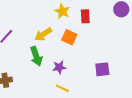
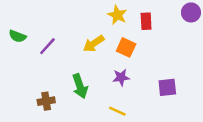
green arrow: (36, 56) -> (80, 86), moved
purple star: (59, 67) -> (121, 77), moved

